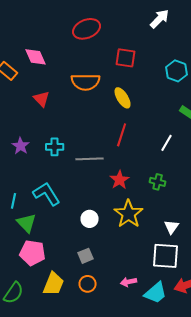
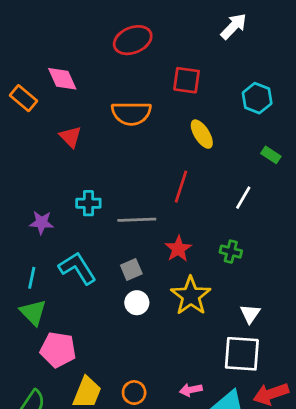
yellow ellipse: (123, 98) -> (202, 134), moved
purple star: (21, 146) -> (41, 223), moved, turned -30
green triangle: (27, 223) -> (33, 312), moved
gray square: (86, 256) -> (131, 270), moved

